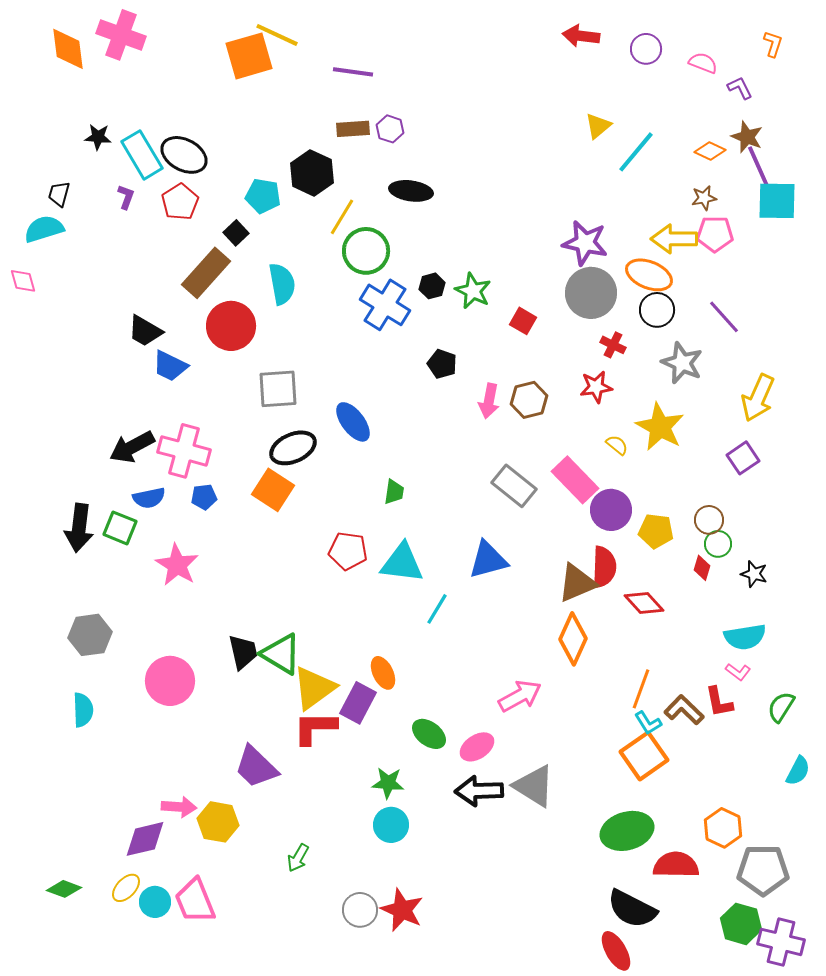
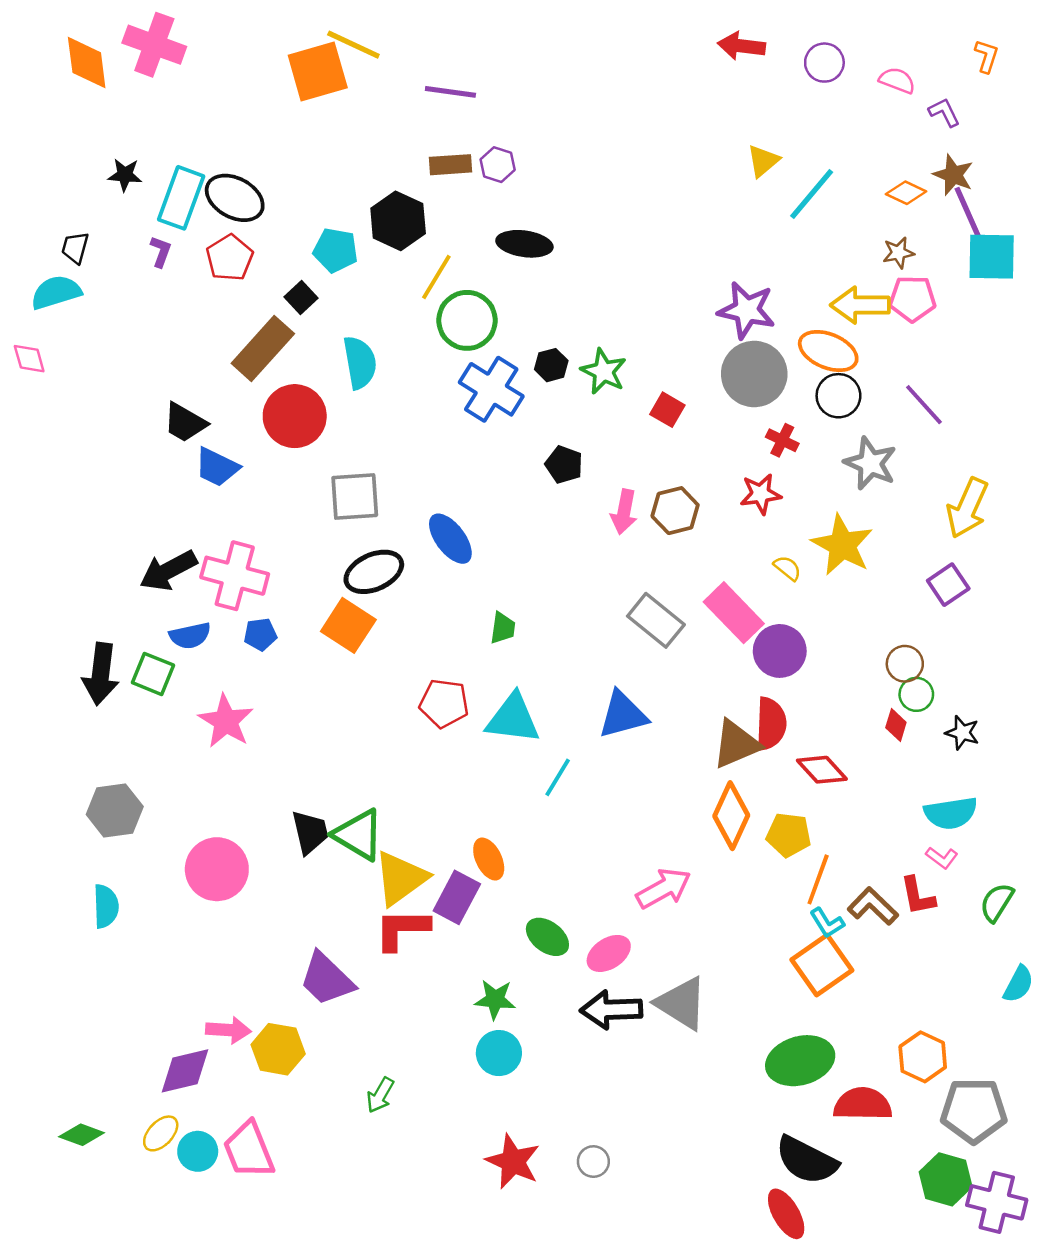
cyan rectangle: (142, 155) -> (181, 198), turned 51
yellow pentagon: (656, 531) -> (789, 835), moved
gray circle: (360, 910) -> (593, 1162), moved, size x0.7

